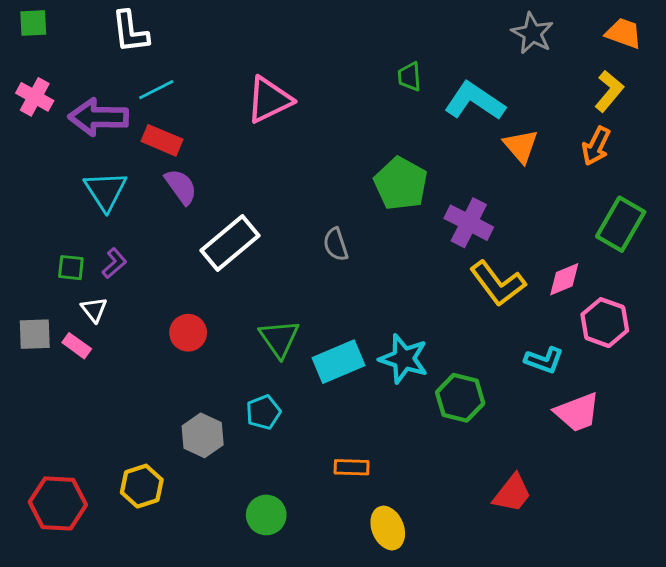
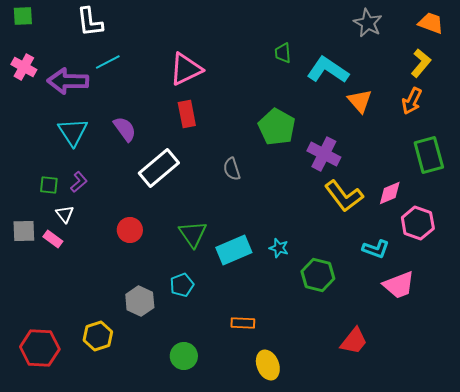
red rectangle: (162, 140) -> (187, 114), moved, turned 56
green rectangle: (621, 224) -> (429, 155), turned -45
cyan star: (404, 359) -> (279, 248), size x0.6

